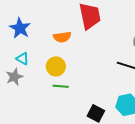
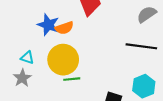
blue star: (20, 28) -> (48, 25), moved
yellow circle: (56, 66) -> (63, 60), size x1.5

